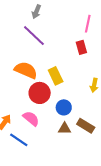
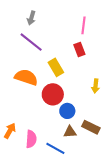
yellow rectangle: (56, 76) -> (56, 67), moved
red circle: (40, 93) -> (53, 94), moved
pink semicircle: (31, 119) -> (31, 139), moved, turned 60
blue line: (19, 140) -> (55, 148), moved

